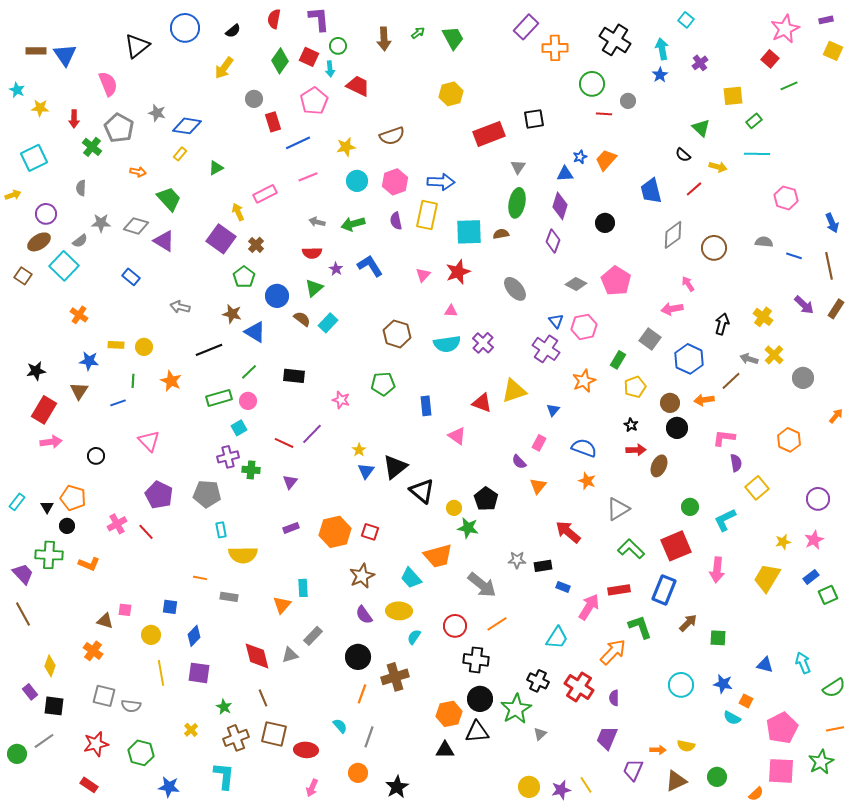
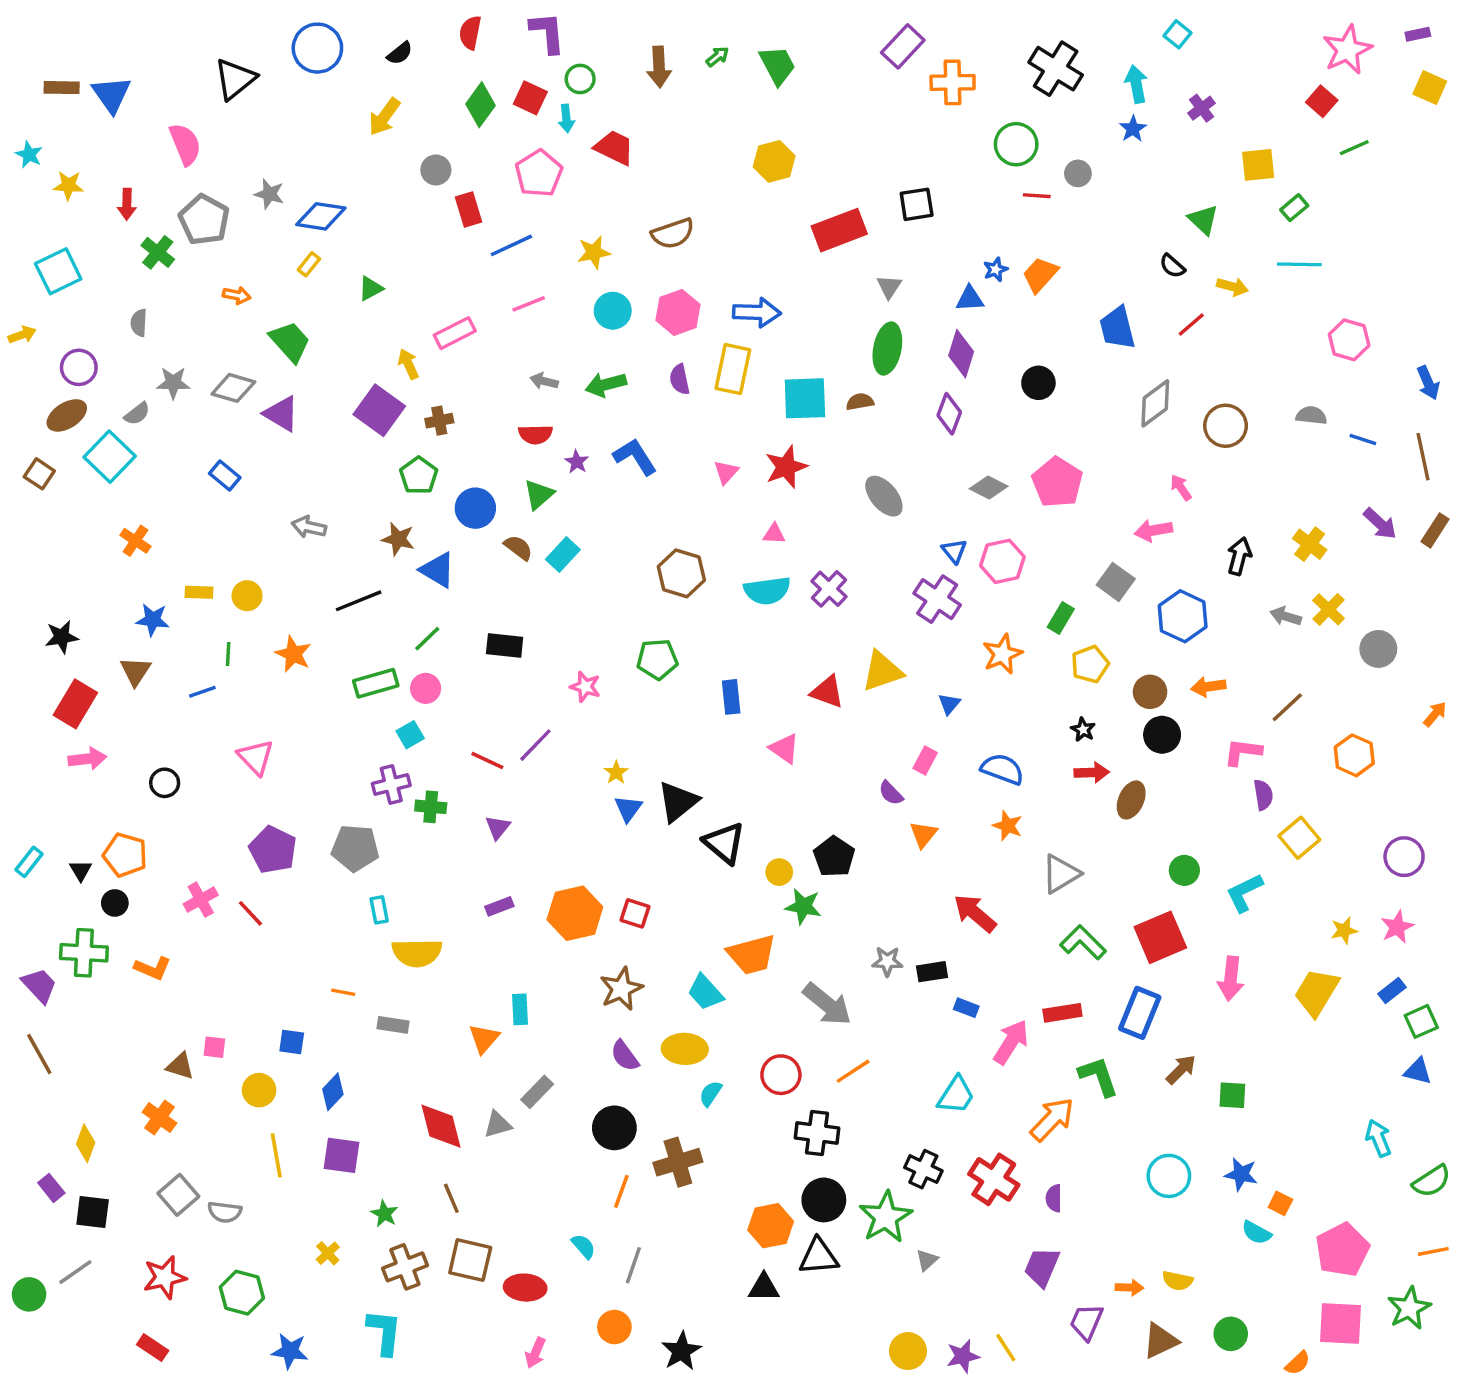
brown cross: (256, 245) -> (439, 421), turned 35
brown line: (731, 381) -> (1287, 707), moved
blue triangle: (765, 665) -> (1418, 1071), moved
gray square: (104, 696) -> (178, 1195), turned 35

